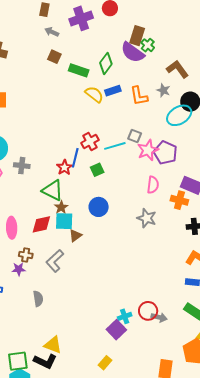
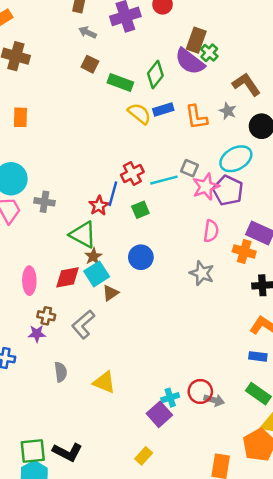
cyan ellipse: (179, 115) -> (236, 159), moved
cyan square: (64, 221) -> (97, 274), turned -36
yellow triangle: (53, 345) -> (104, 382), moved

